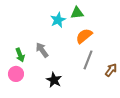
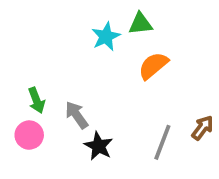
gray arrow: (42, 50) -> (77, 115), moved
gray line: (88, 60) -> (162, 142), moved

